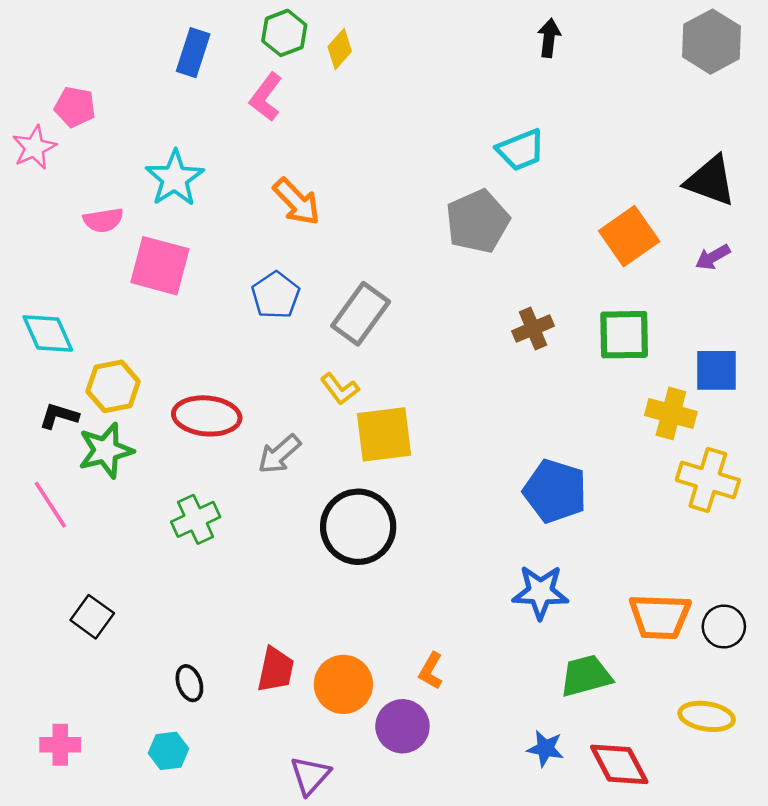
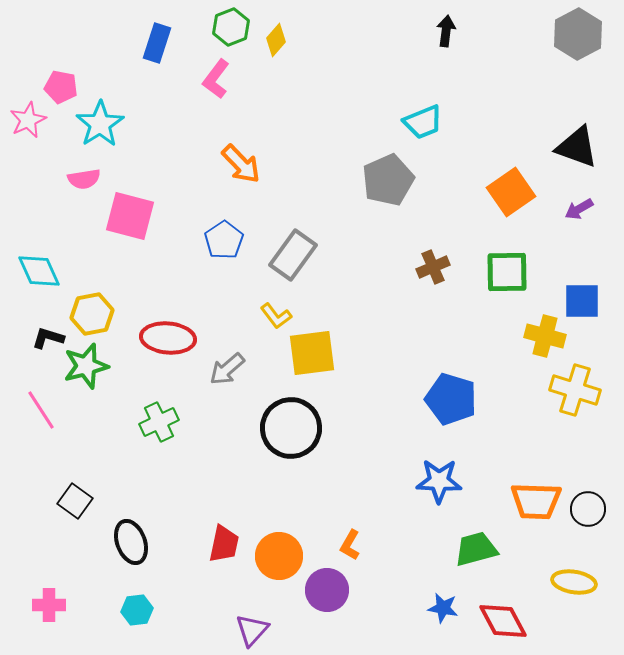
cyan star: (175, 178) -> (100, 124), moved
black ellipse: (189, 683) -> (131, 542), moved, size x1.5

